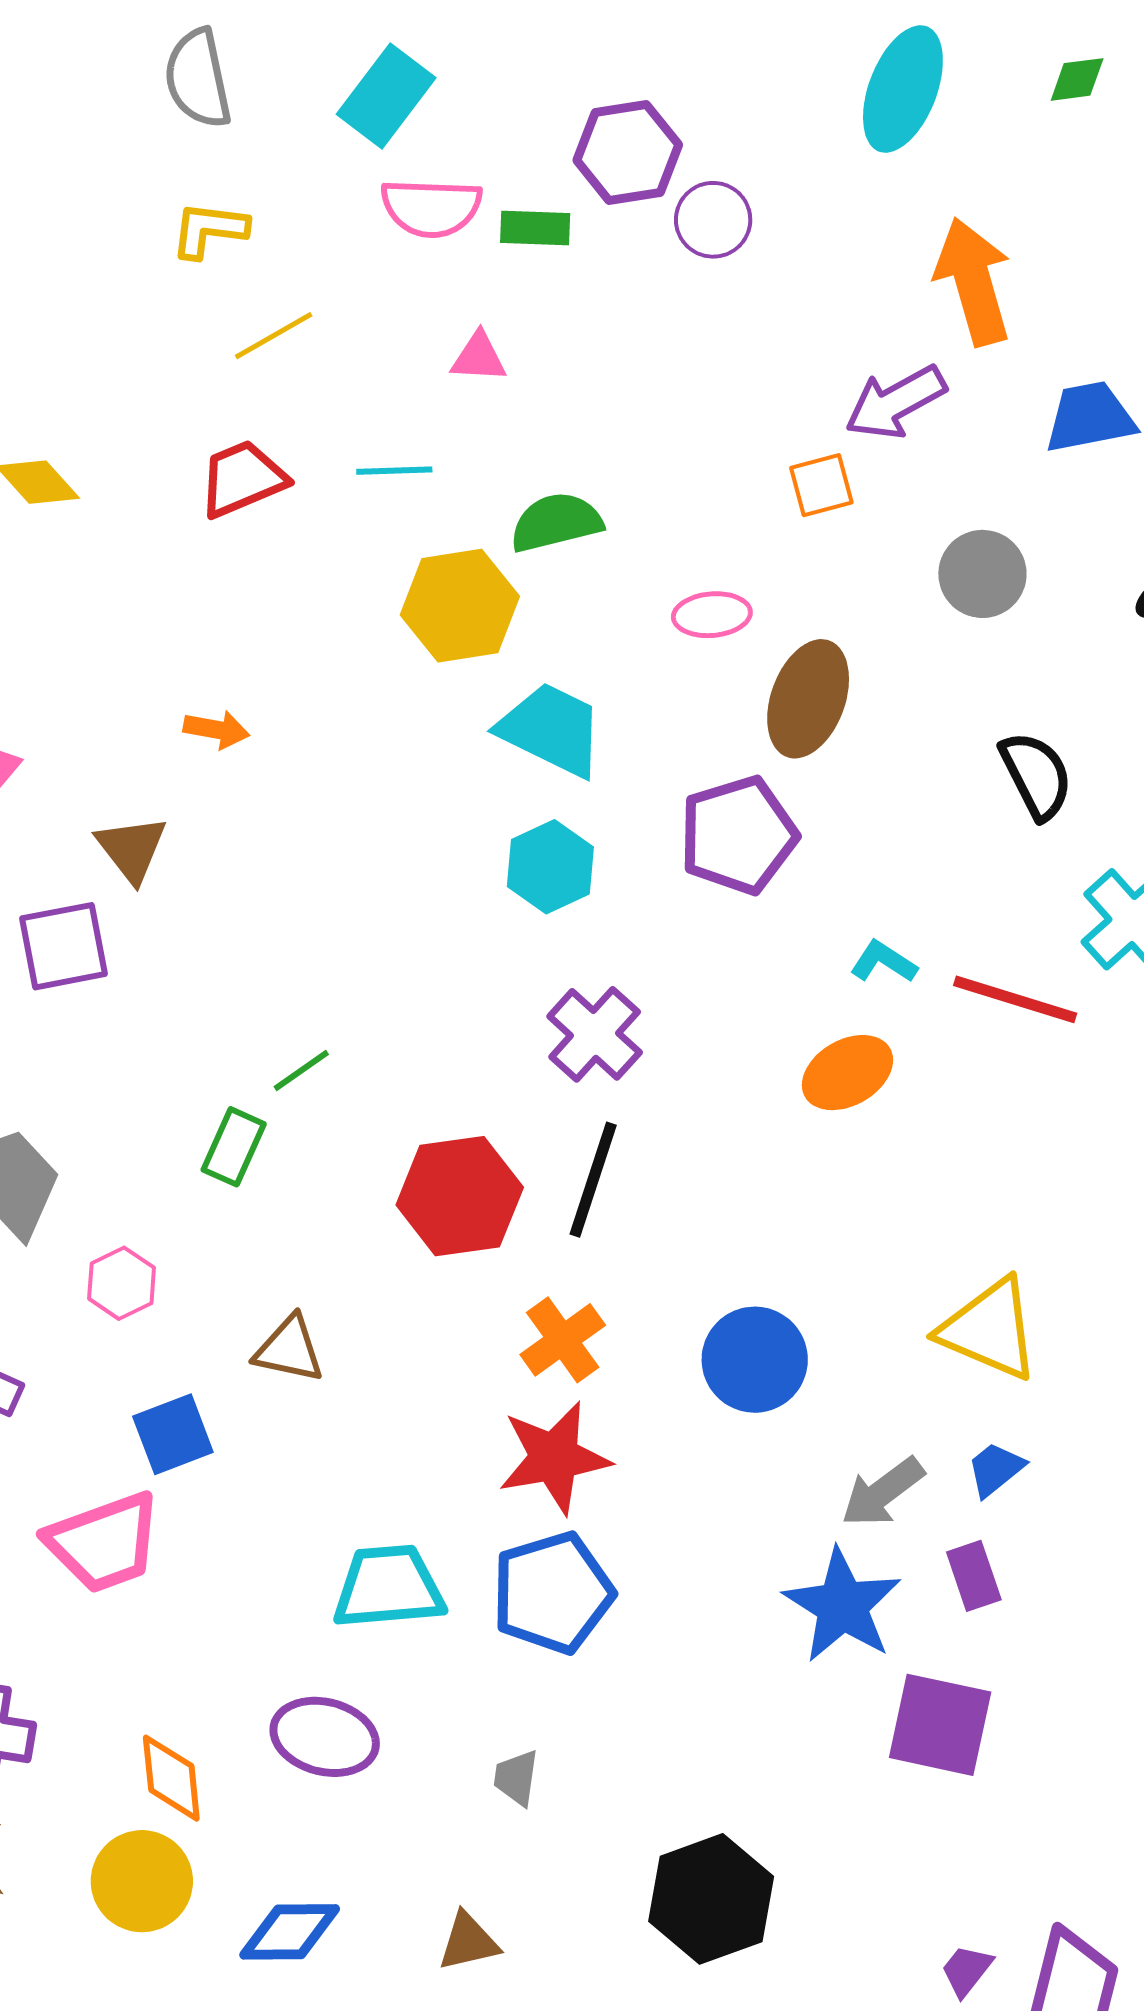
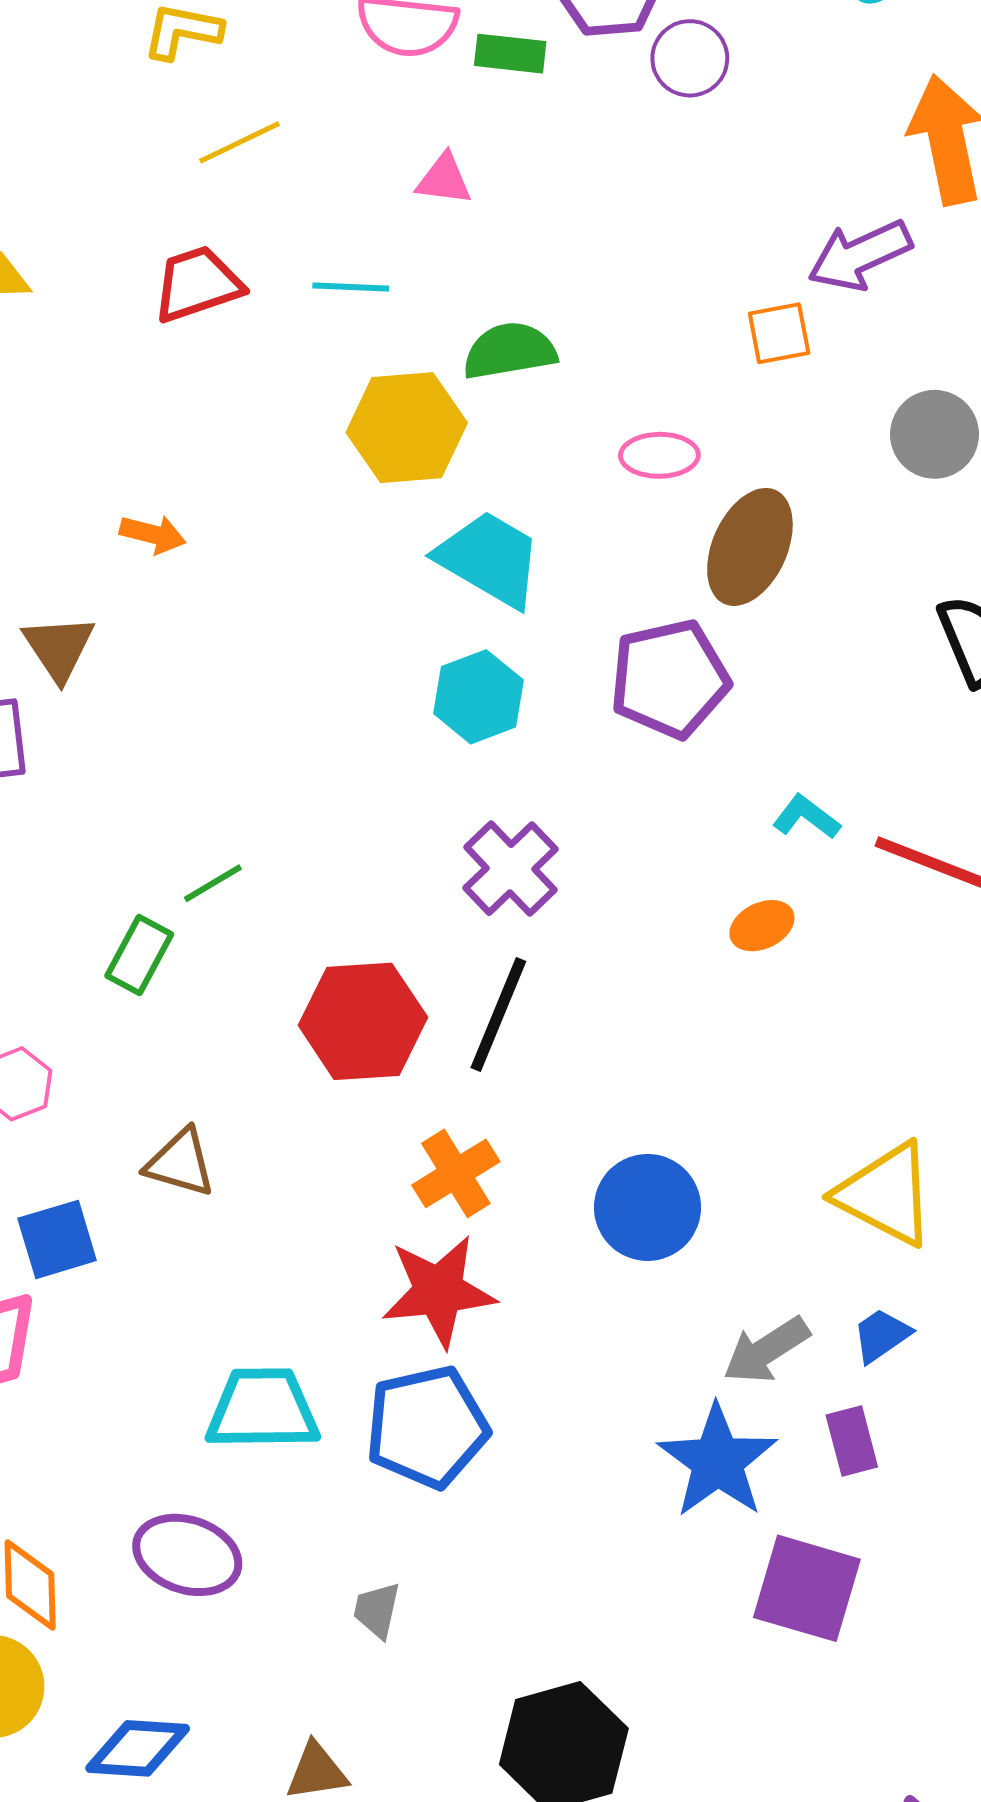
orange ellipse: (847, 1073) -> (762, 926), size x0.7

